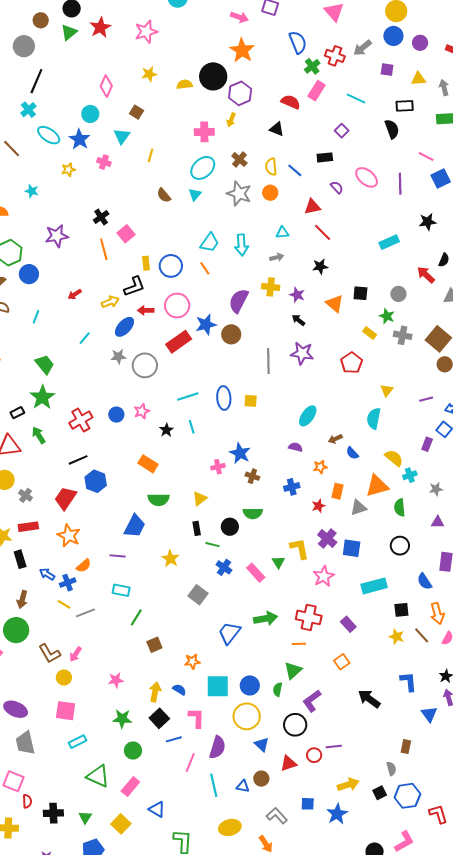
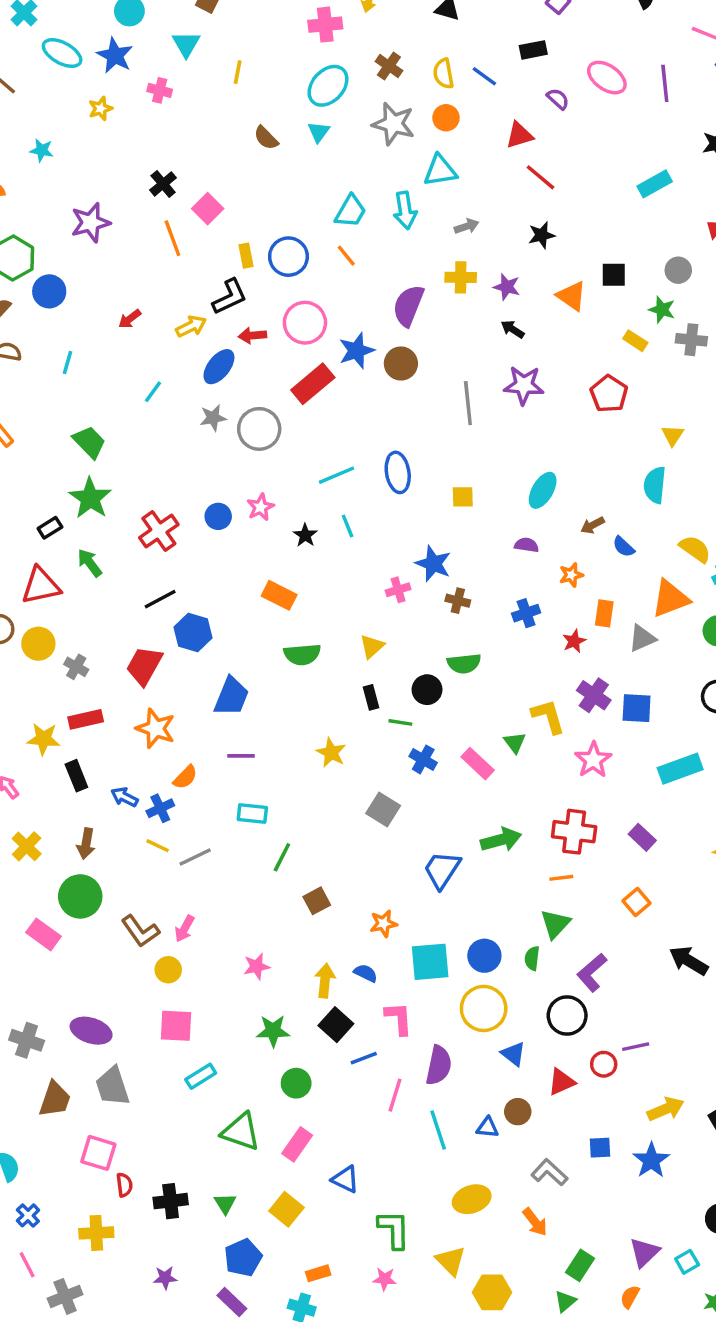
cyan triangle: (282, 233) -> (440, 171), moved, size x1.5
yellow square: (251, 401) -> (463, 497), moved
blue trapezoid: (135, 526) -> (232, 696), moved

